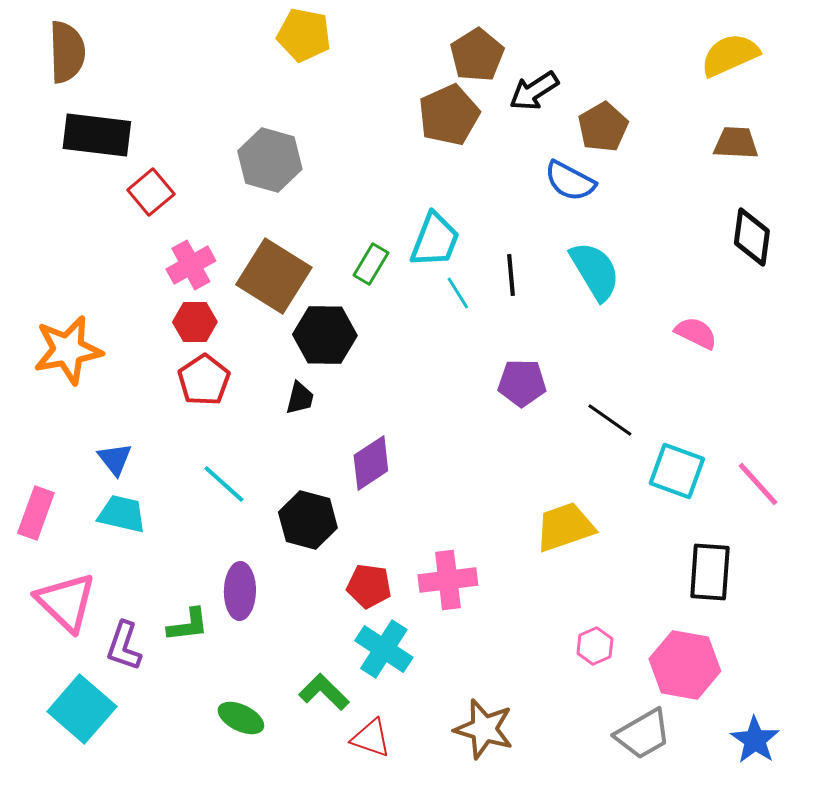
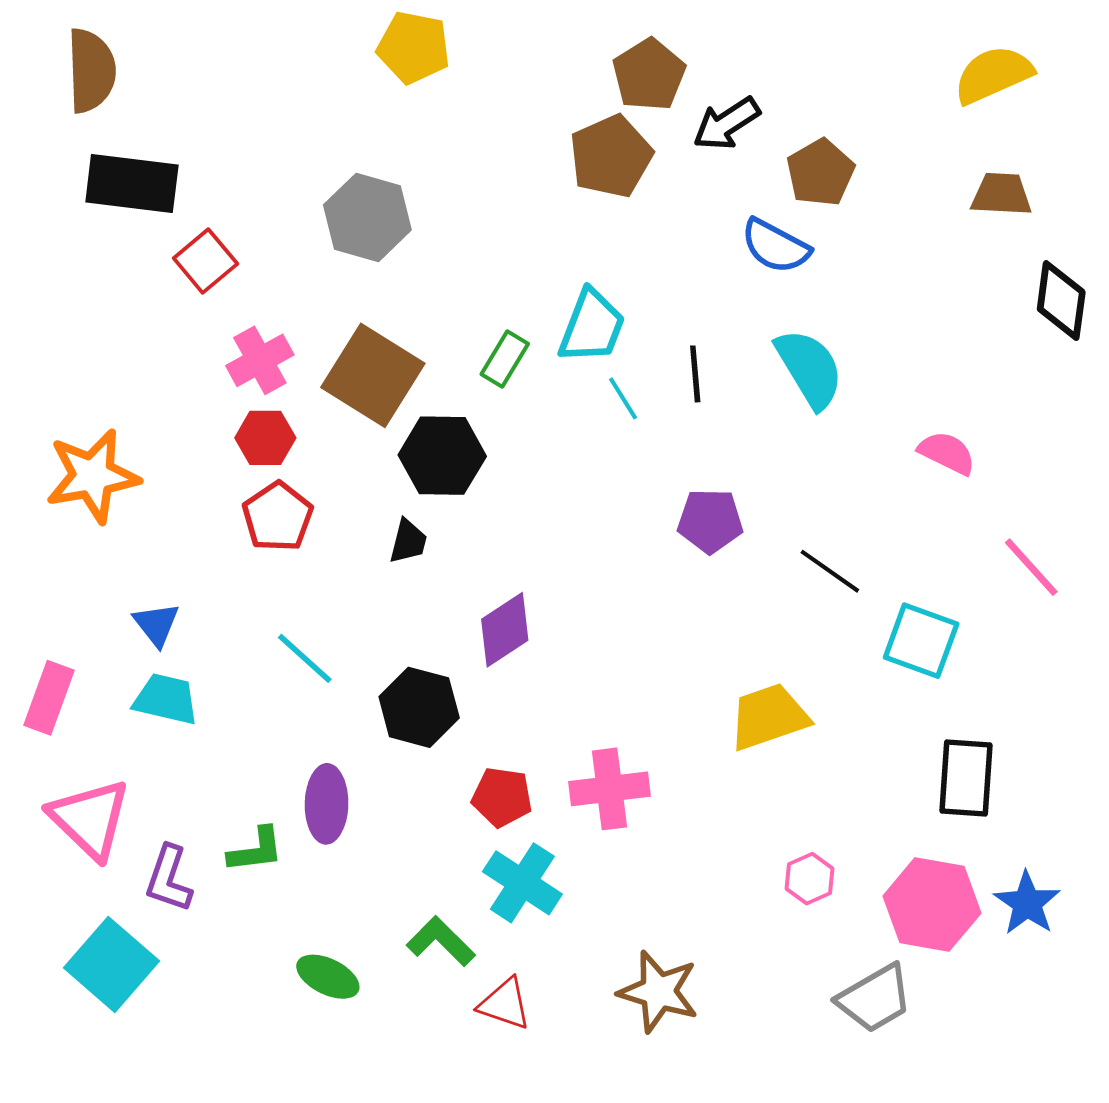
black diamond: (752, 237) -> (1061, 300), moved
pink line: (758, 484) -> (1031, 567), moved
blue star: (755, 740) -> (1027, 903), moved

